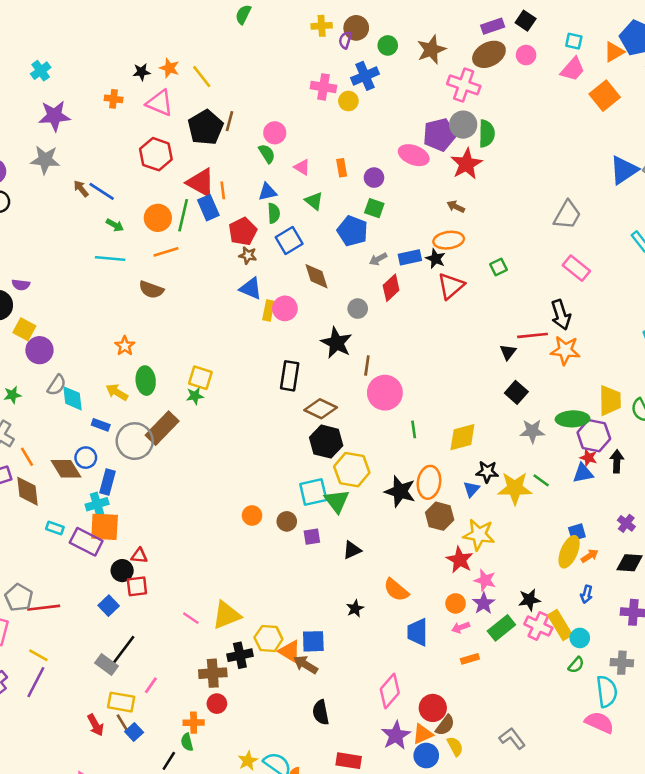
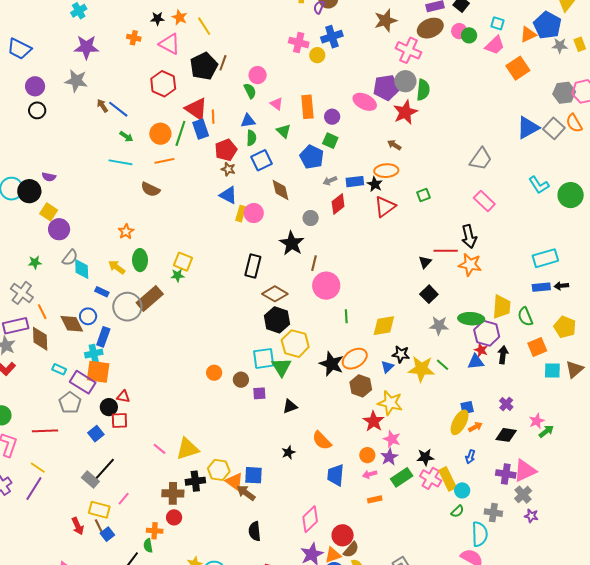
green circle: (388, 45) -> (469, 35), moved
orange rectangle: (342, 168) -> (307, 107), size x1.6
orange ellipse: (429, 482) -> (355, 359), turned 45
gray pentagon: (19, 598) -> (70, 403), moved

